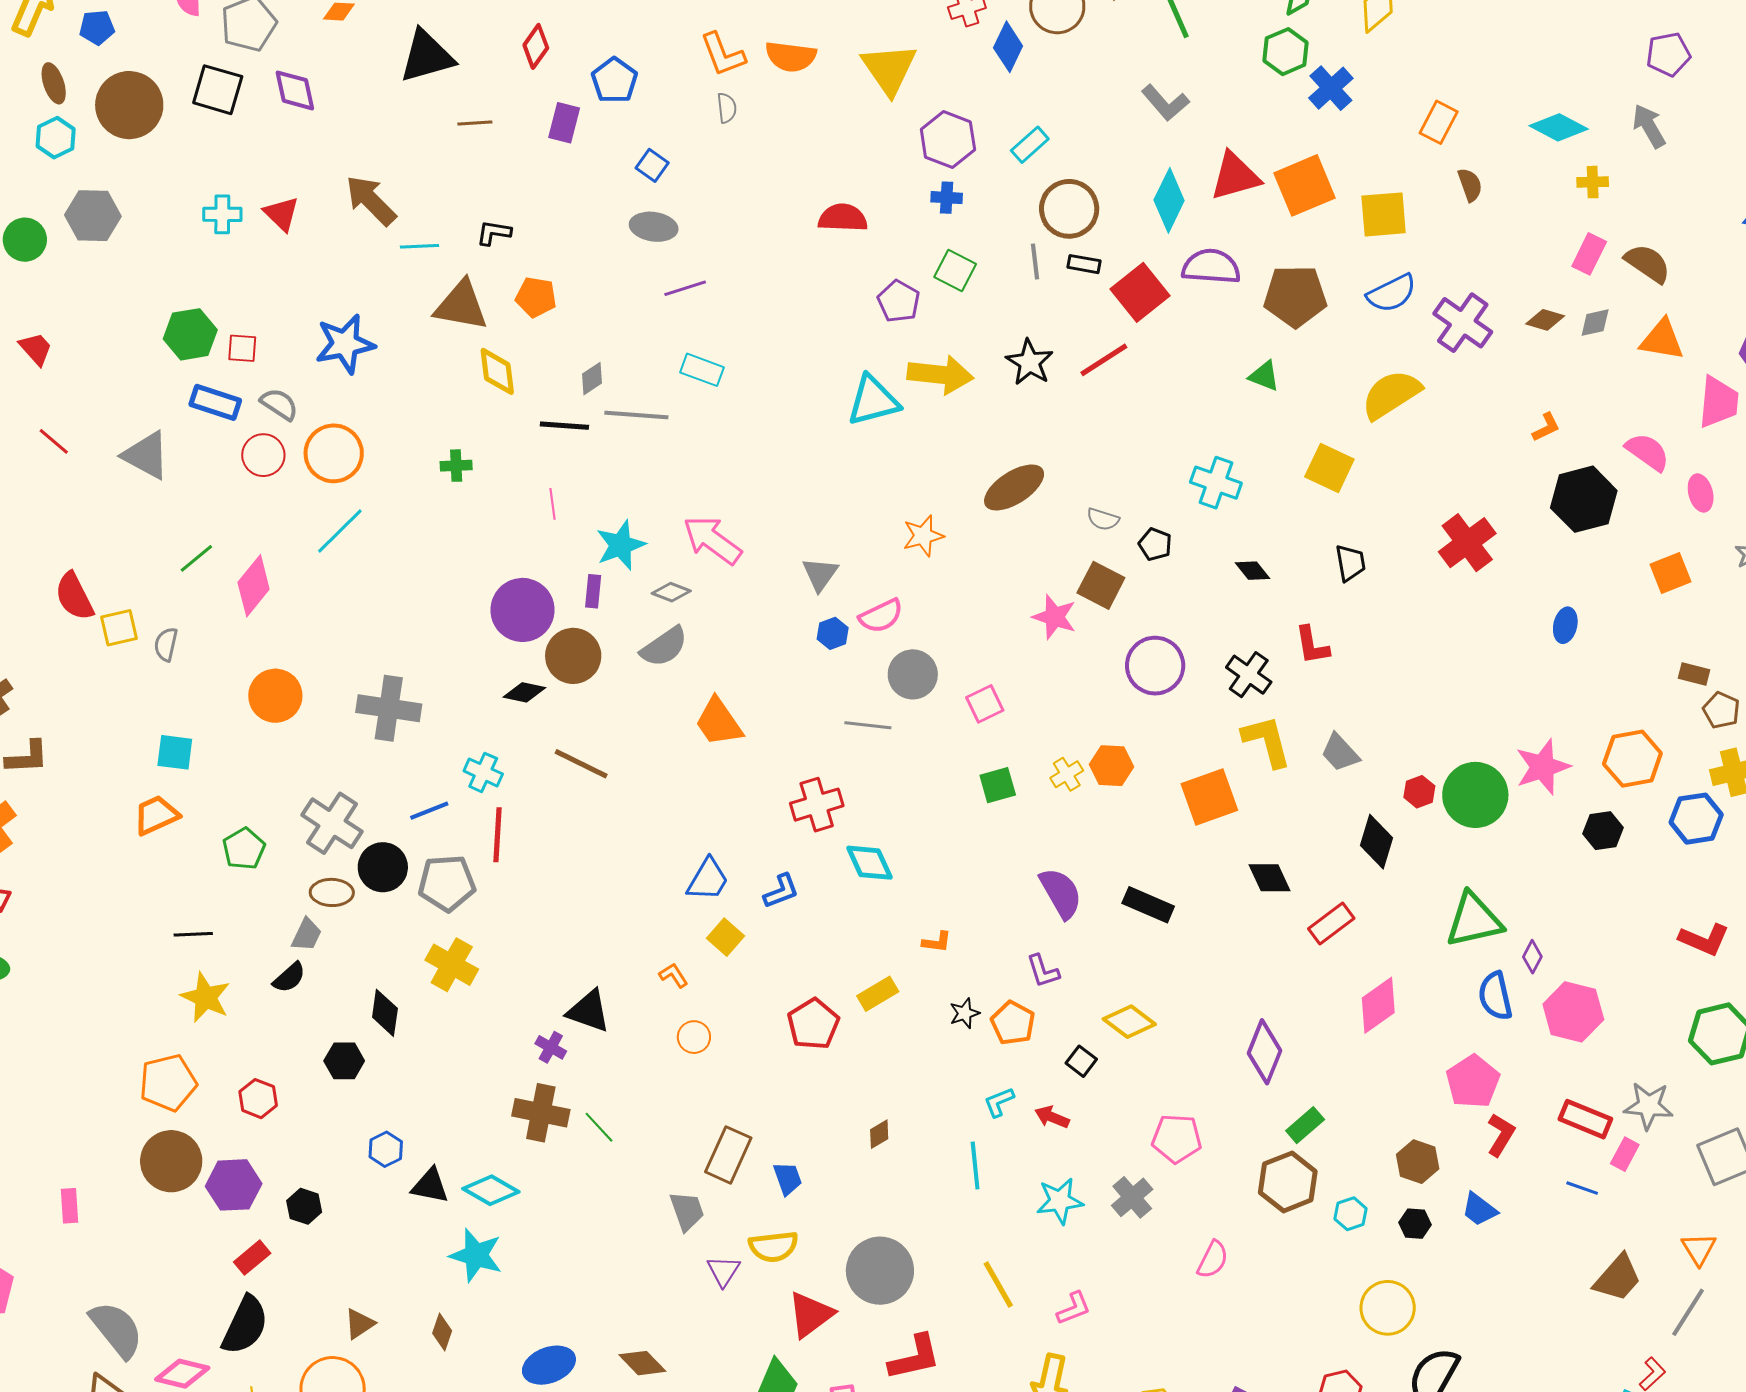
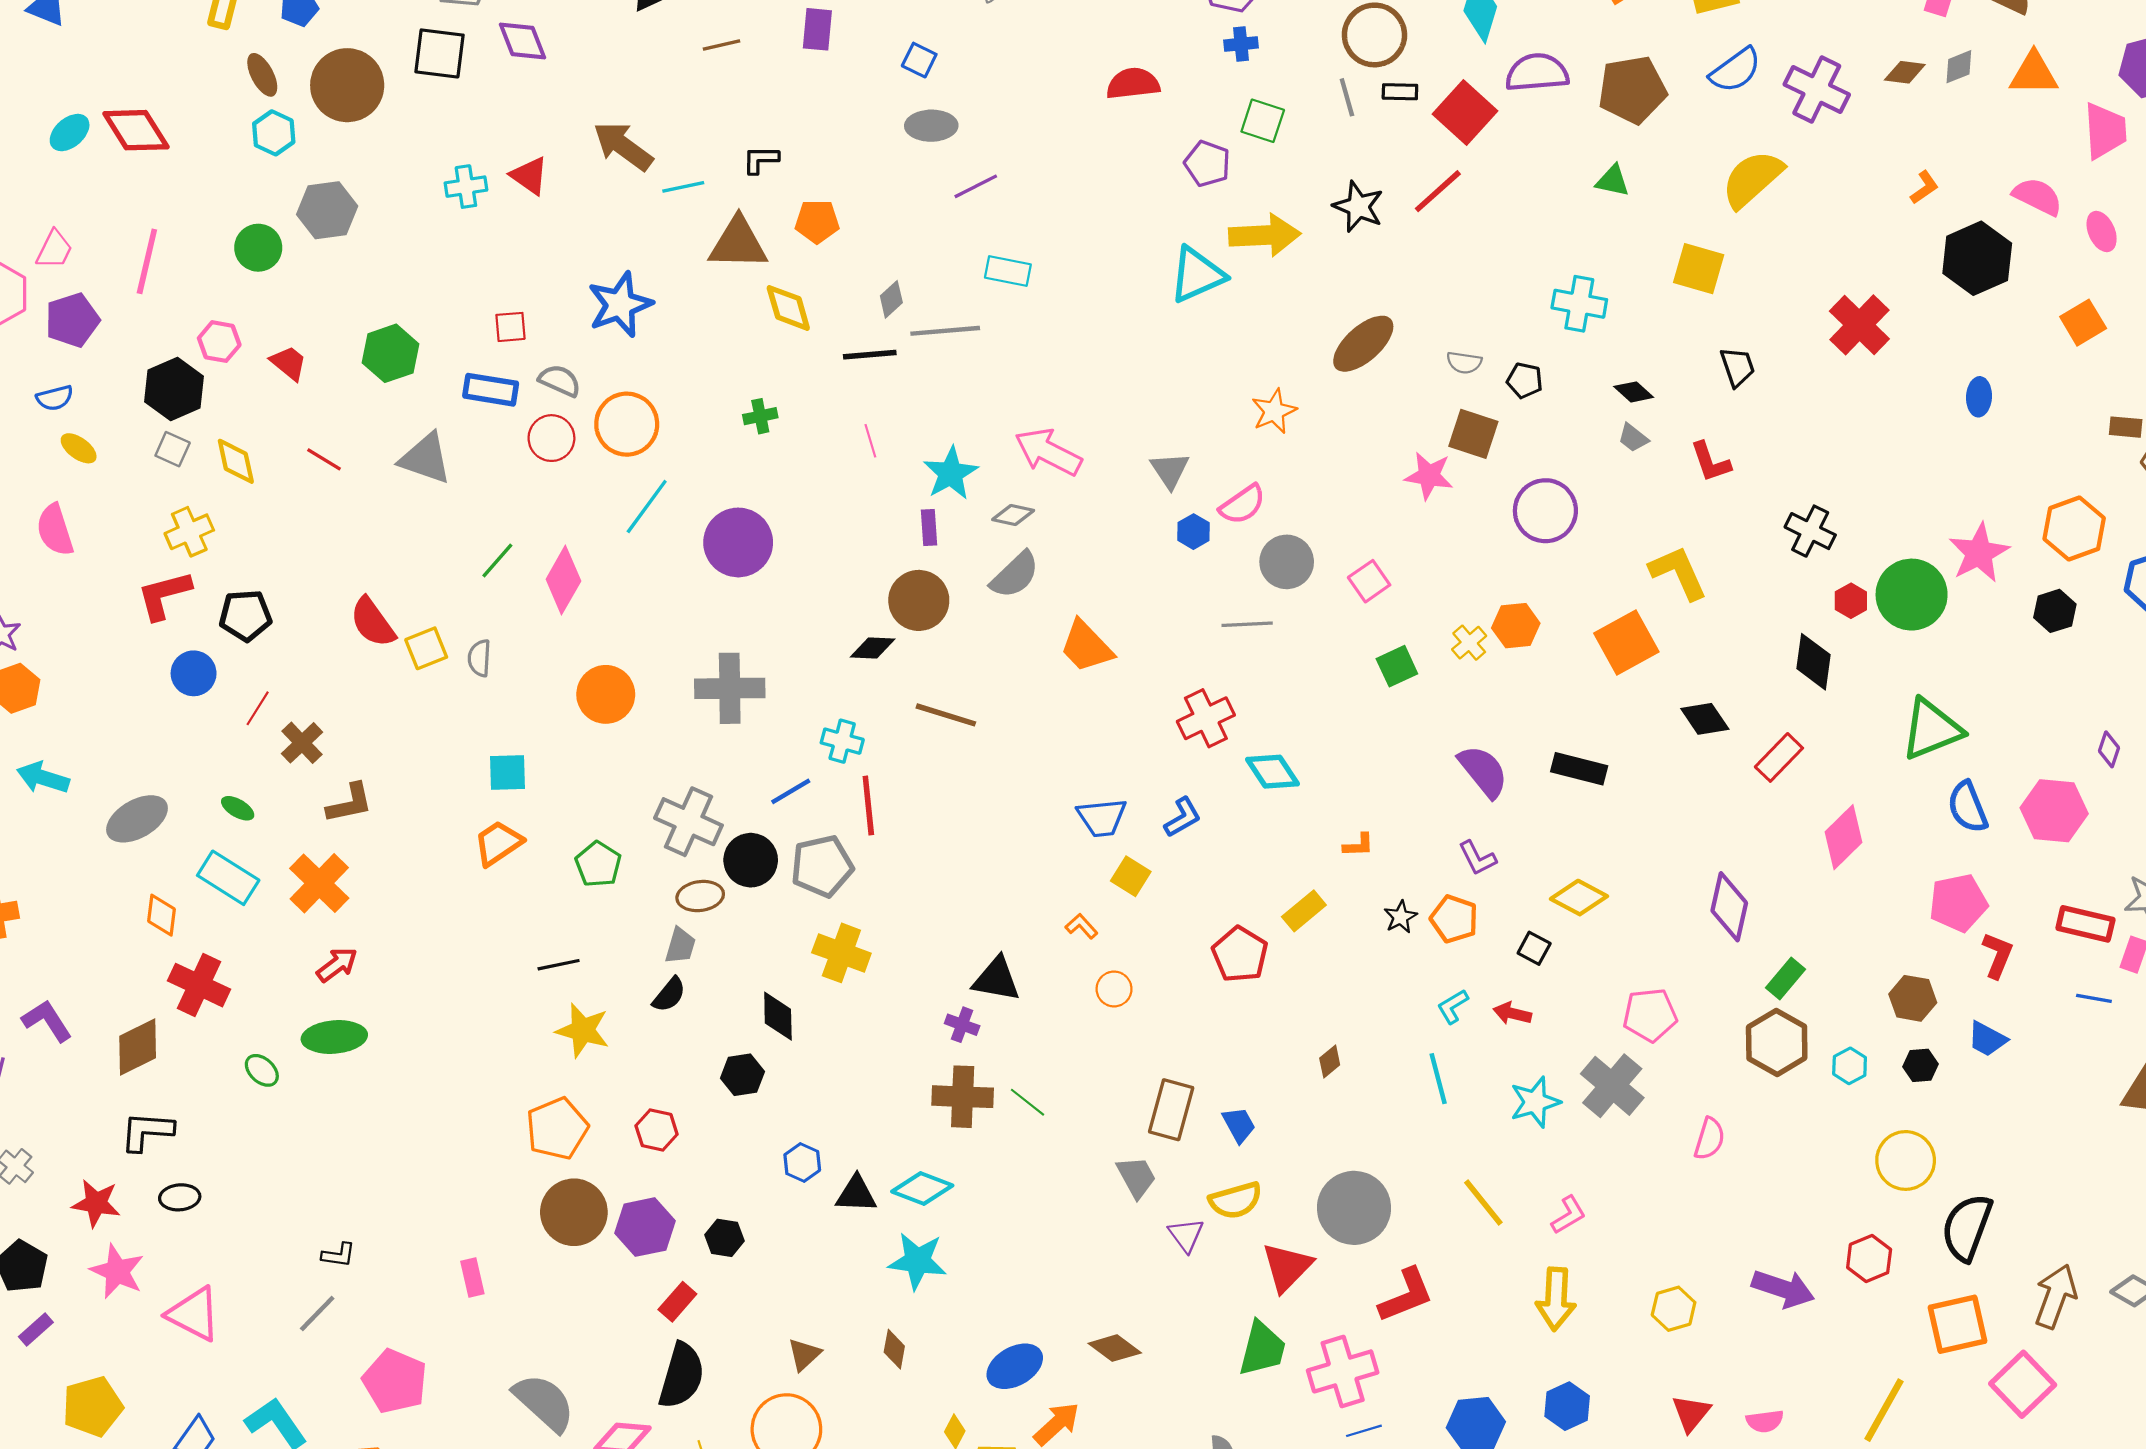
green hexagon: (190, 334) -> (390, 353), moved
purple circle: (522, 610) -> (738, 542), moved
black cross: (1249, 675) -> (1810, 531), moved
gray trapezoid: (1340, 753) -> (1633, 438), moved, size x0.7
blue trapezoid: (708, 880) -> (1102, 818), turned 63
purple diamond: (1532, 957) -> (2109, 749), moved
pink pentagon: (1473, 1082) -> (1958, 903), turned 30
gray cross: (1132, 1197) -> (1612, 1086), size x1.4

